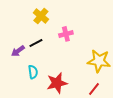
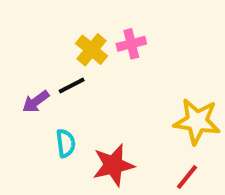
yellow cross: (41, 16) -> (92, 50), moved
pink cross: (66, 34) -> (131, 44), moved

